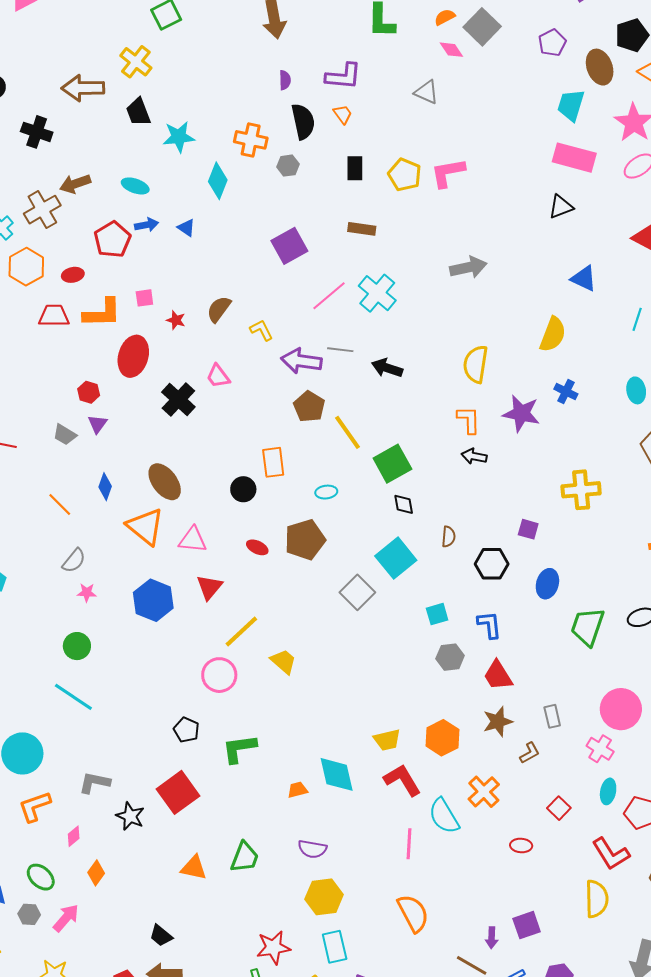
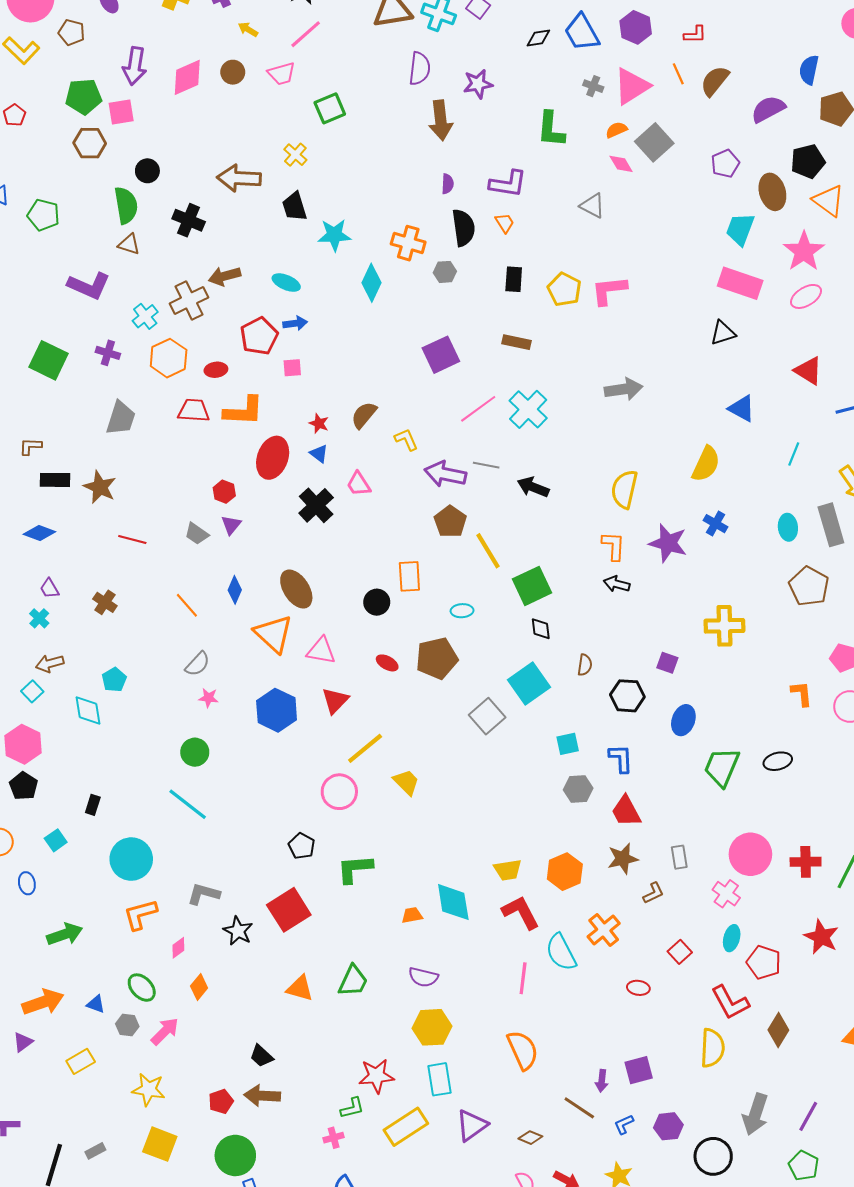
yellow cross: (136, 62) -> (295, 155), size x0.7
blue triangle: (186, 228) -> (319, 454), moved
pink square: (144, 298) -> (292, 368), moved

